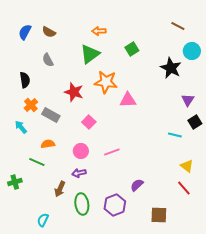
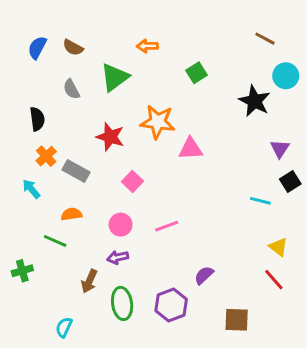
green triangle: (90, 54) -> (115, 77), moved

